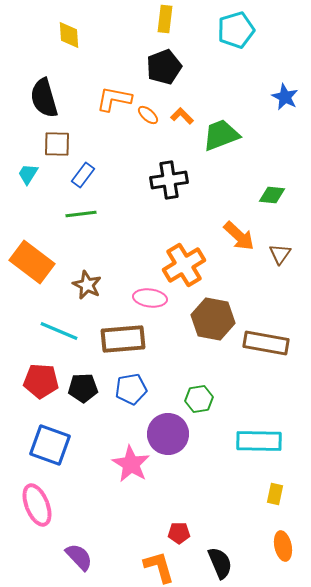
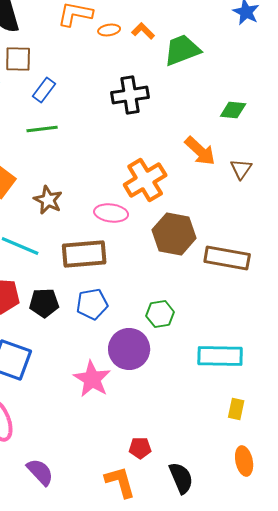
orange ellipse: (148, 115) -> (109, 30), turned -50

